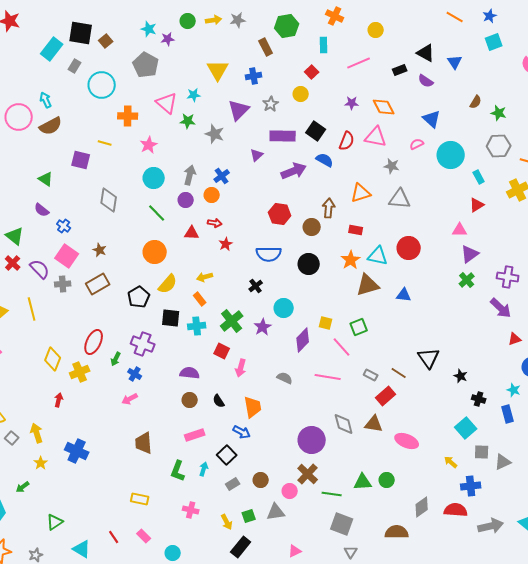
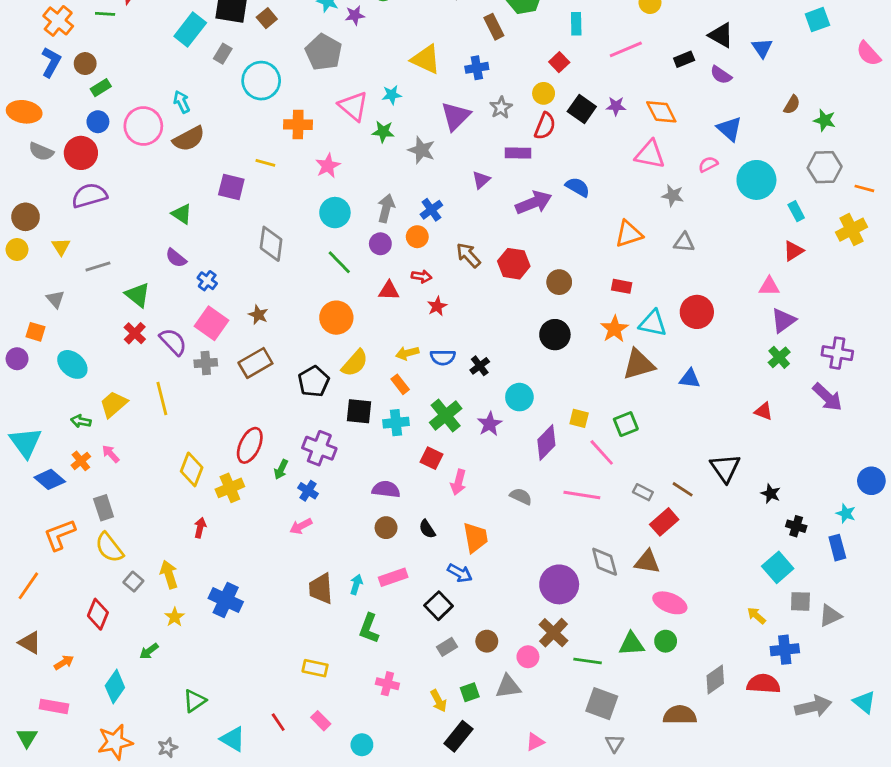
yellow triangle: (218, 70) -> (426, 59), turned -35
black square: (316, 131) -> (582, 109), moved
purple rectangle: (283, 136) -> (518, 153), size x0.7
red semicircle: (347, 141) -> (545, 126), moved
gray triangle: (400, 199) -> (684, 242), size x0.7
brown arrow: (329, 208) -> (468, 255), moved, turned -48
blue semicircle: (269, 254) -> (443, 357), moved, size x0.7
red triangle: (515, 339) -> (764, 411), moved, turned 40
pink ellipse: (407, 441) -> (670, 603), moved
cyan arrow: (204, 469) -> (356, 584), moved

